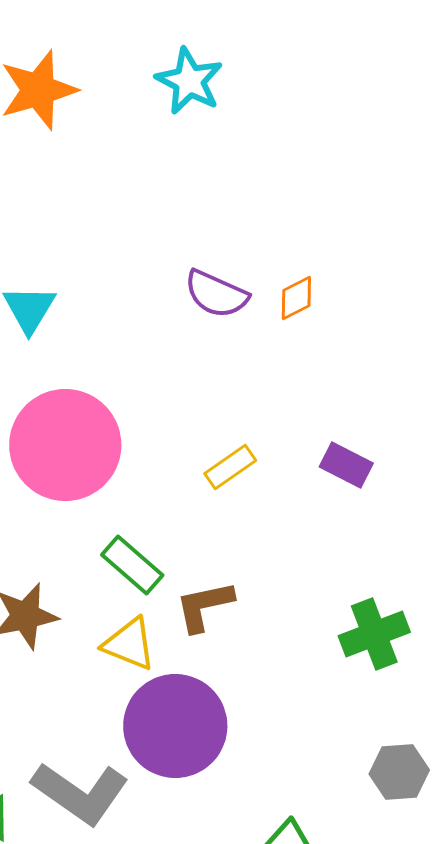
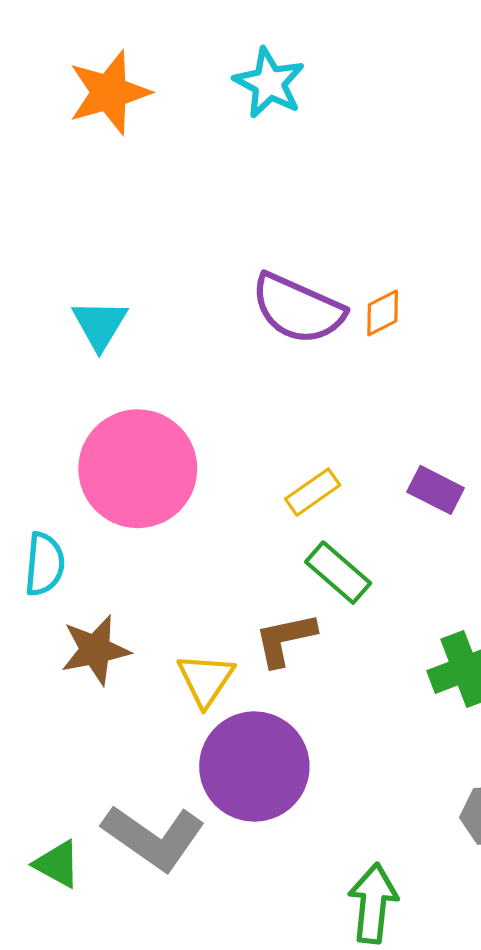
purple semicircle: (216, 294) -> (298, 309), size x1.4
green rectangle: (132, 565) -> (338, 573), moved
yellow triangle: (129, 644) -> (206, 680), turned 42

